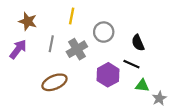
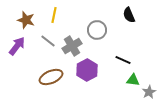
yellow line: (72, 16) -> (54, 15), moved
black semicircle: (138, 43) -> (129, 15), moved
gray line: (51, 44) -> (48, 41), turned -63
purple hexagon: (108, 75) -> (87, 70), moved

